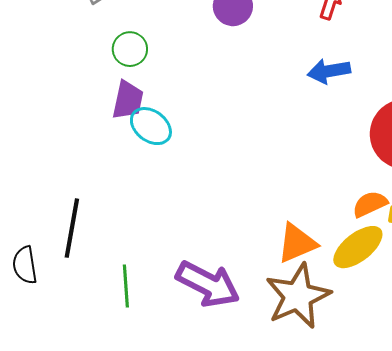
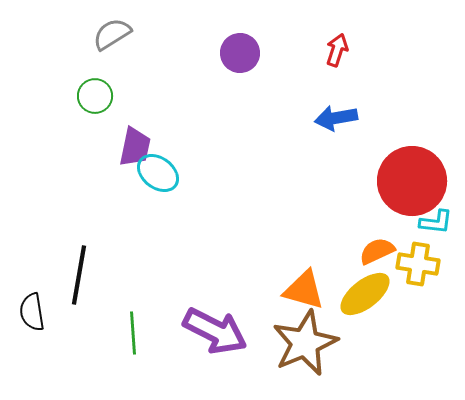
green circle: (130, 49) -> (95, 96), moved
orange triangle: (297, 243) -> (304, 290), turned 39

